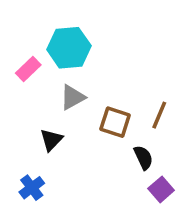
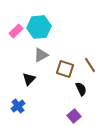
pink rectangle: (28, 69) -> (16, 31), moved
brown line: (159, 115) -> (90, 65), turned -56
purple square: (161, 189) -> (74, 116), moved

